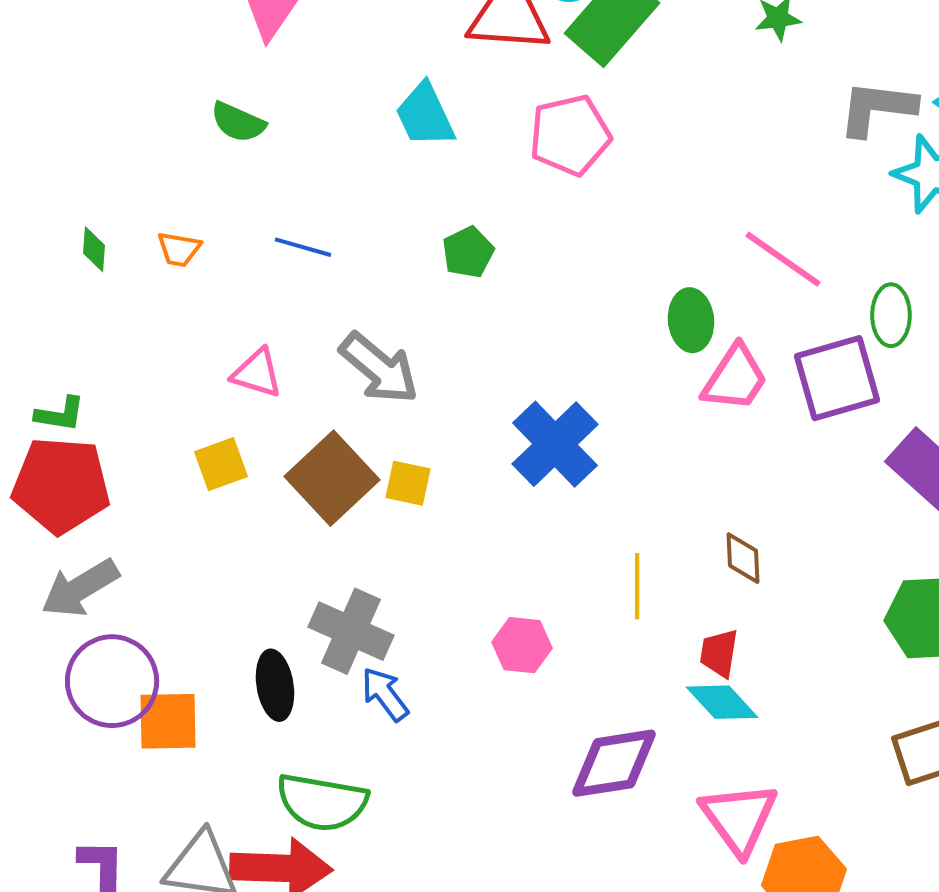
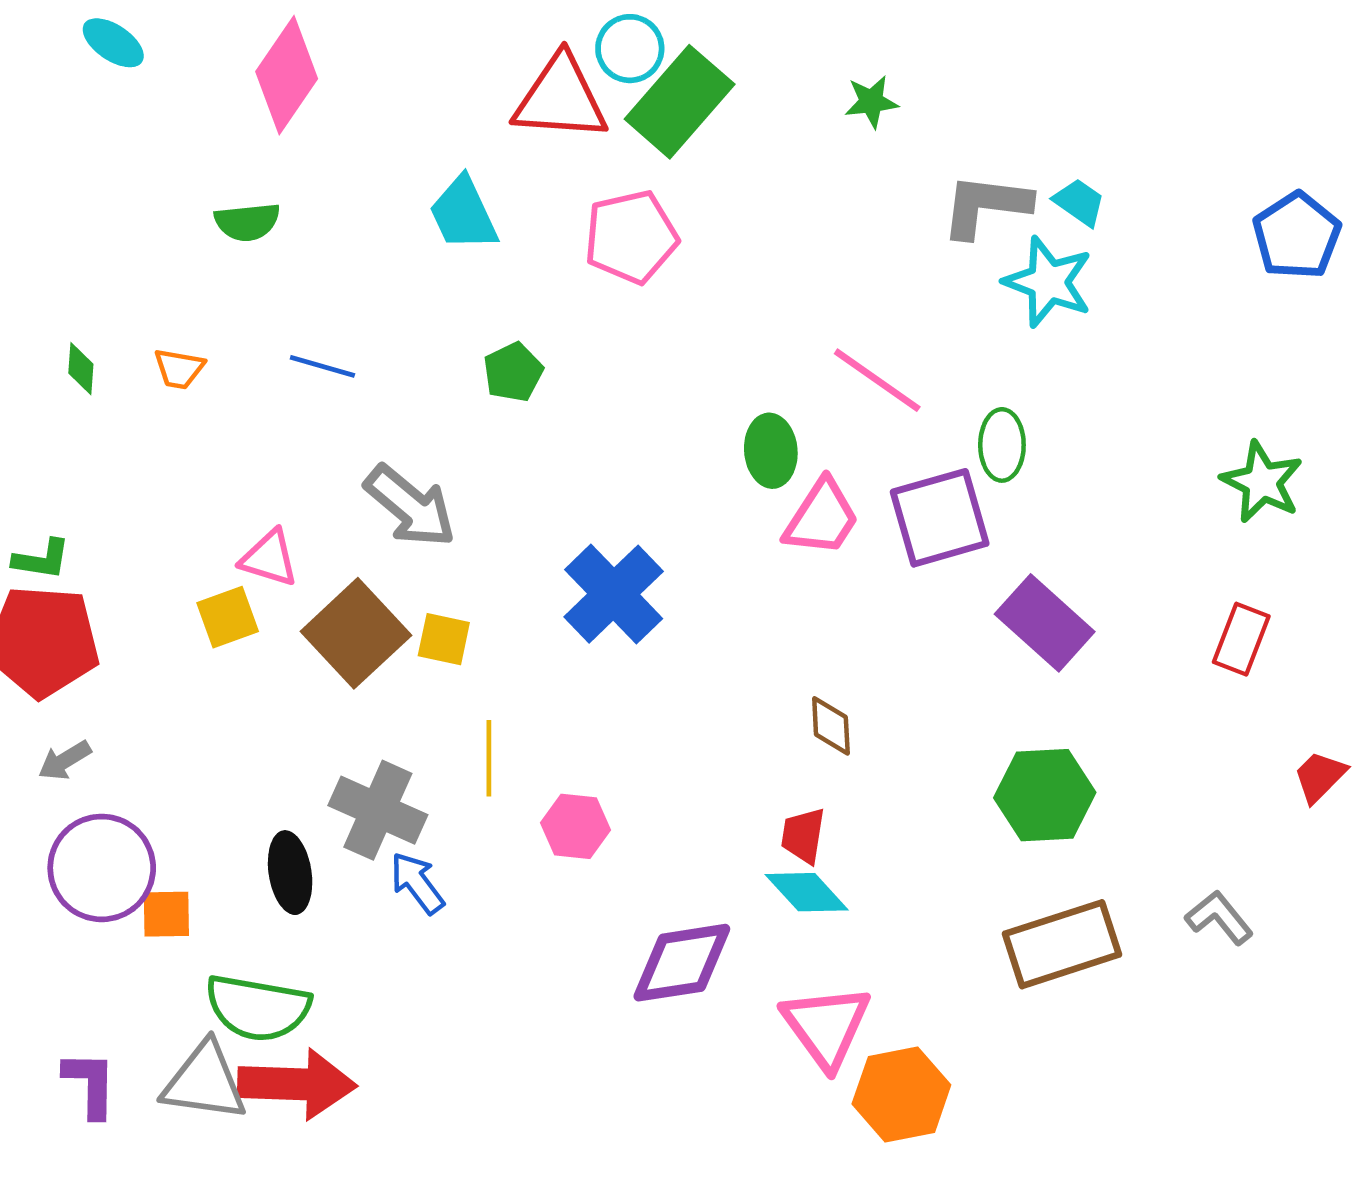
green semicircle: (238, 122) -> (247, 222), turned -30
pink triangle: (257, 373) -> (269, 558), moved
yellow line: (637, 586) -> (489, 758), moved
gray arrow: (80, 588) -> (65, 760), size x0.6
orange square: (168, 721) -> (166, 914), size x0.7
green semicircle: (322, 802) -> (258, 1008), moved

